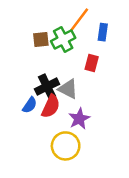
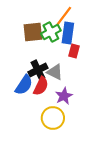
blue rectangle: (103, 32) -> (68, 33), moved, size x1.5
brown square: (41, 39) -> (33, 32), size x1.5
blue semicircle: (30, 105) -> (24, 85), size x1.5

